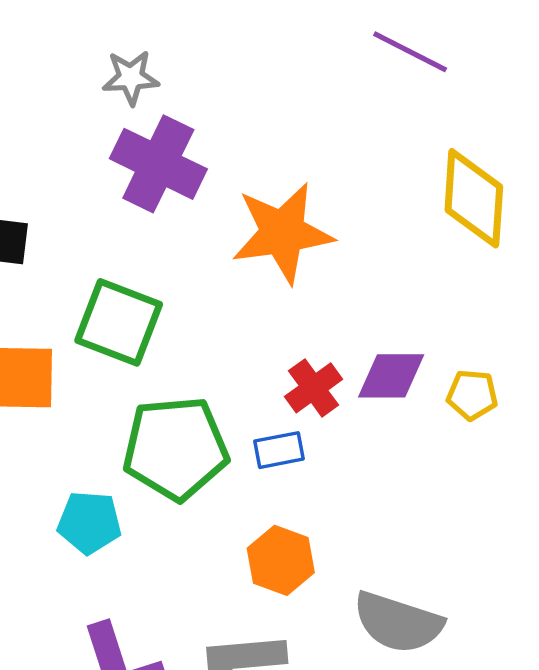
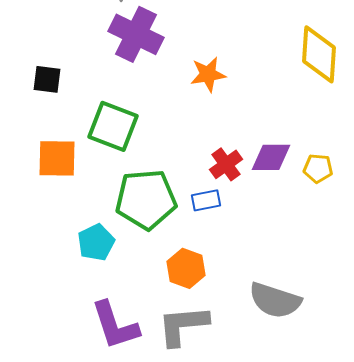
orange star: (282, 233) -> (208, 74), size x0.6
cyan pentagon: (89, 522) -> (96, 242), turned -30
orange hexagon: (281, 560) -> (186, 268), moved

